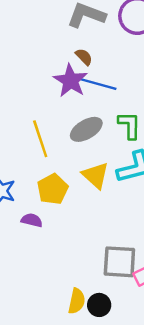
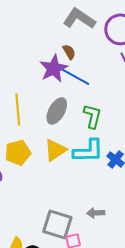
gray ellipse: (86, 129) -> (57, 111), turned -44
yellow triangle: (96, 175) -> (55, 150), turned 30

